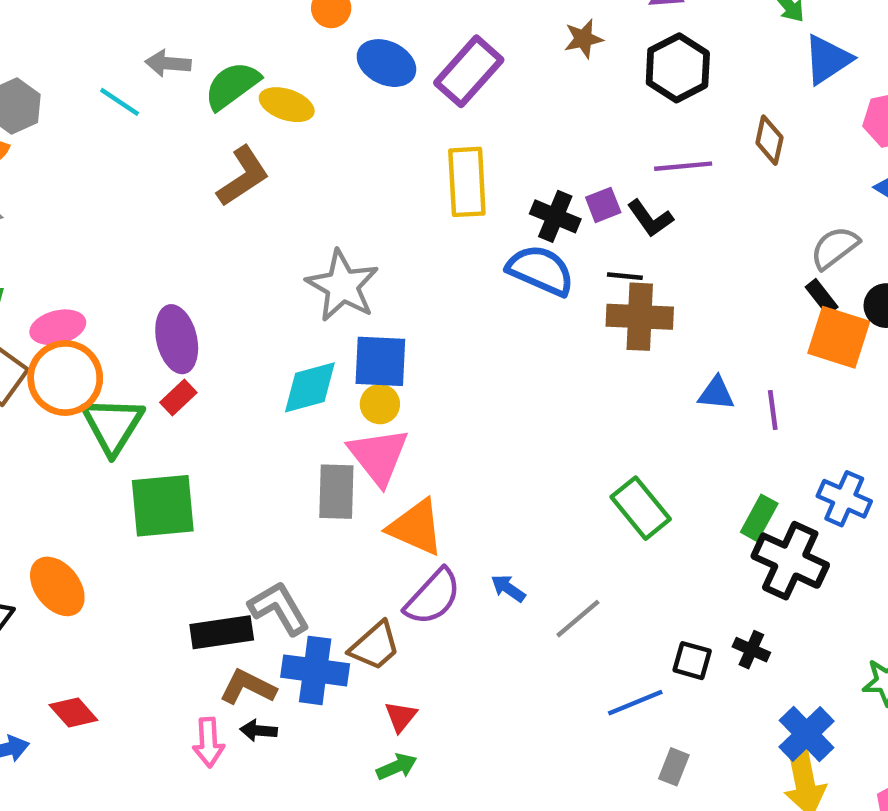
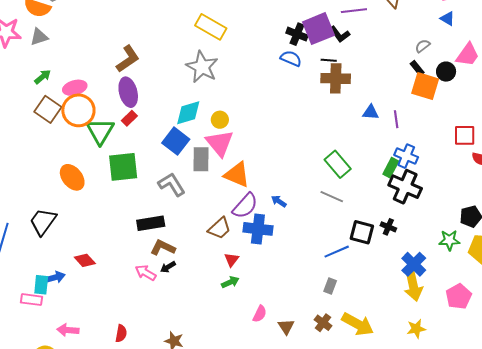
brown L-shape: (243, 176) -> (128, 59), moved
yellow rectangle: (467, 182) -> (211, 27), moved, turned -56
purple square: (603, 205) -> (318, 29), size x2.0
gray semicircle: (835, 248) -> (423, 46), size x0.7
blue semicircle: (541, 270) -> (291, 58), size x0.7
blue square: (380, 361) -> (176, 141), moved, turned 36
blue cross: (844, 499) -> (406, 156), moved
orange ellipse: (57, 586) -> (72, 177), moved
gray L-shape: (279, 608) -> (172, 184), moved
gray line: (578, 619) -> (332, 197), moved, turned 65
black square: (692, 661) -> (362, 232), size x1.4
blue cross: (315, 670) -> (258, 229), moved
black arrow: (259, 731) -> (168, 267), turned -35
pink arrow: (208, 742) -> (146, 273), turned 125
gray rectangle: (674, 767) -> (330, 286), moved

